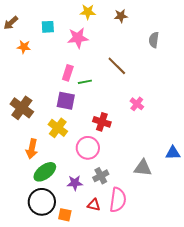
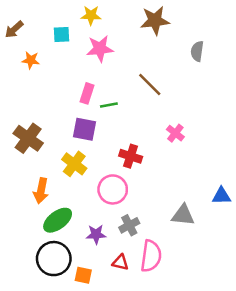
yellow star: (88, 12) -> (91, 15), moved
brown star: (121, 16) -> (155, 20), size x1.6

